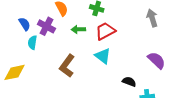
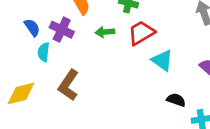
cyan triangle: (103, 56) -> (162, 60), moved
brown L-shape: (67, 66) -> (68, 85), moved

